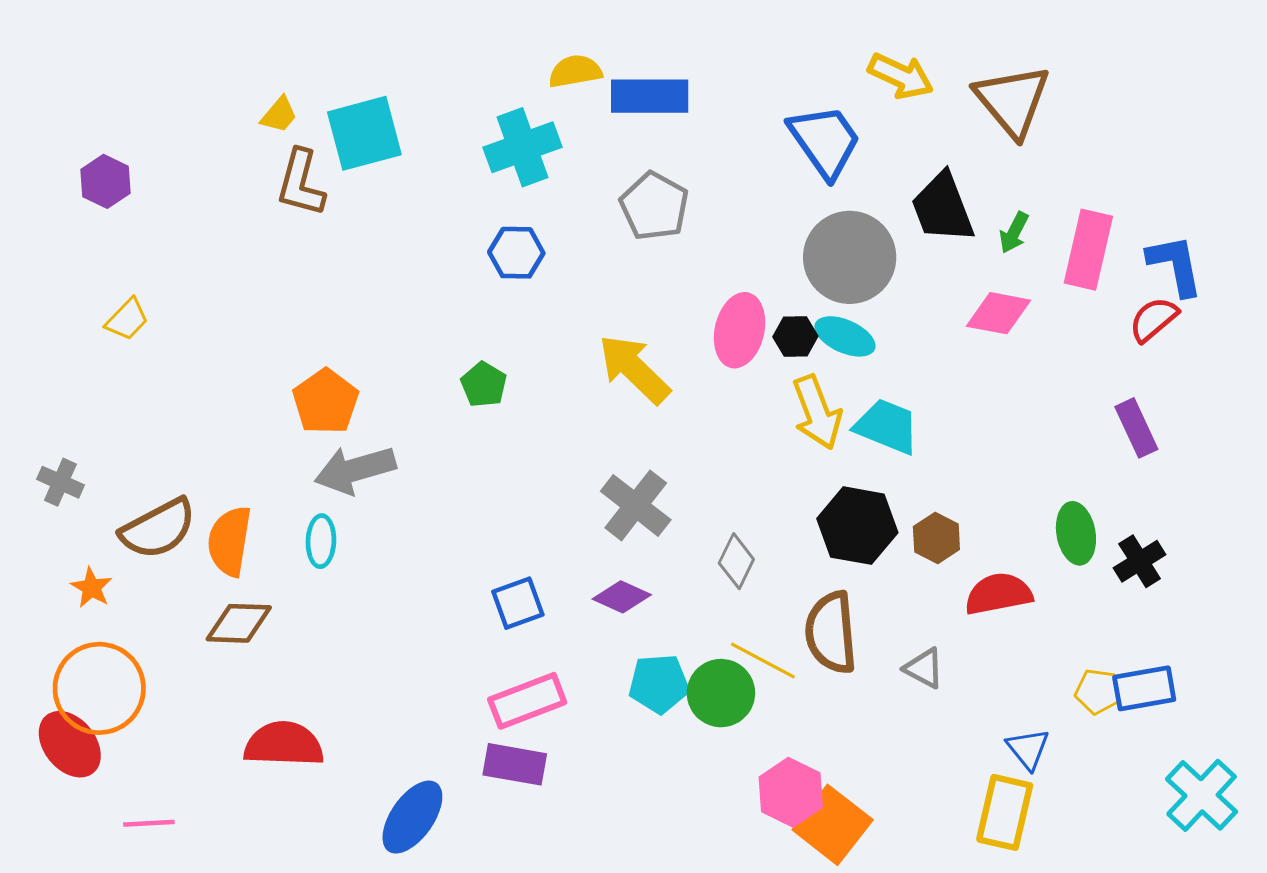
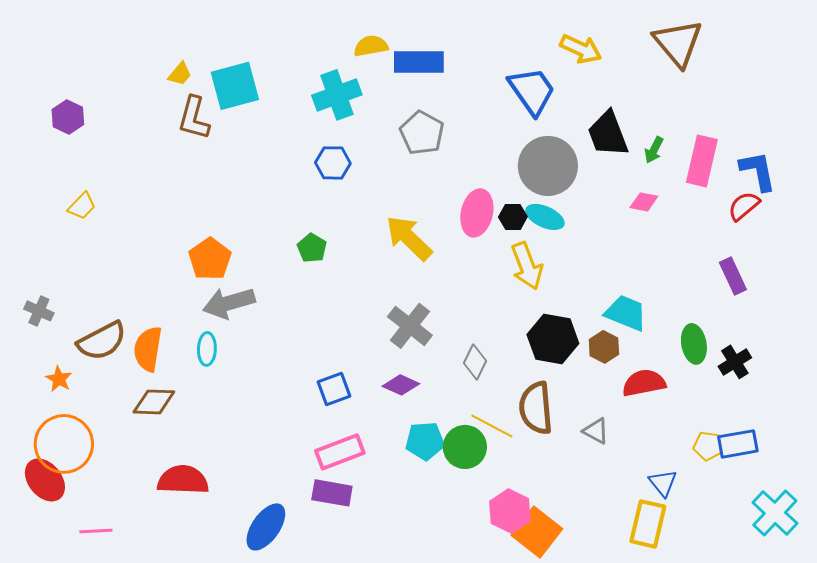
brown triangle: (1012, 101) -> (678, 43), moved
pink diamond: (998, 313) -> (644, 202), size x0.7
cyan trapezoid: (887, 426) -> (626, 313), moved

